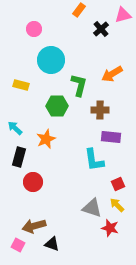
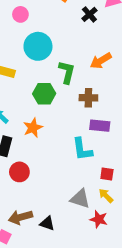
red square: (118, 184) -> (107, 174), turned 32
black triangle: (52, 244) -> (47, 223), moved

